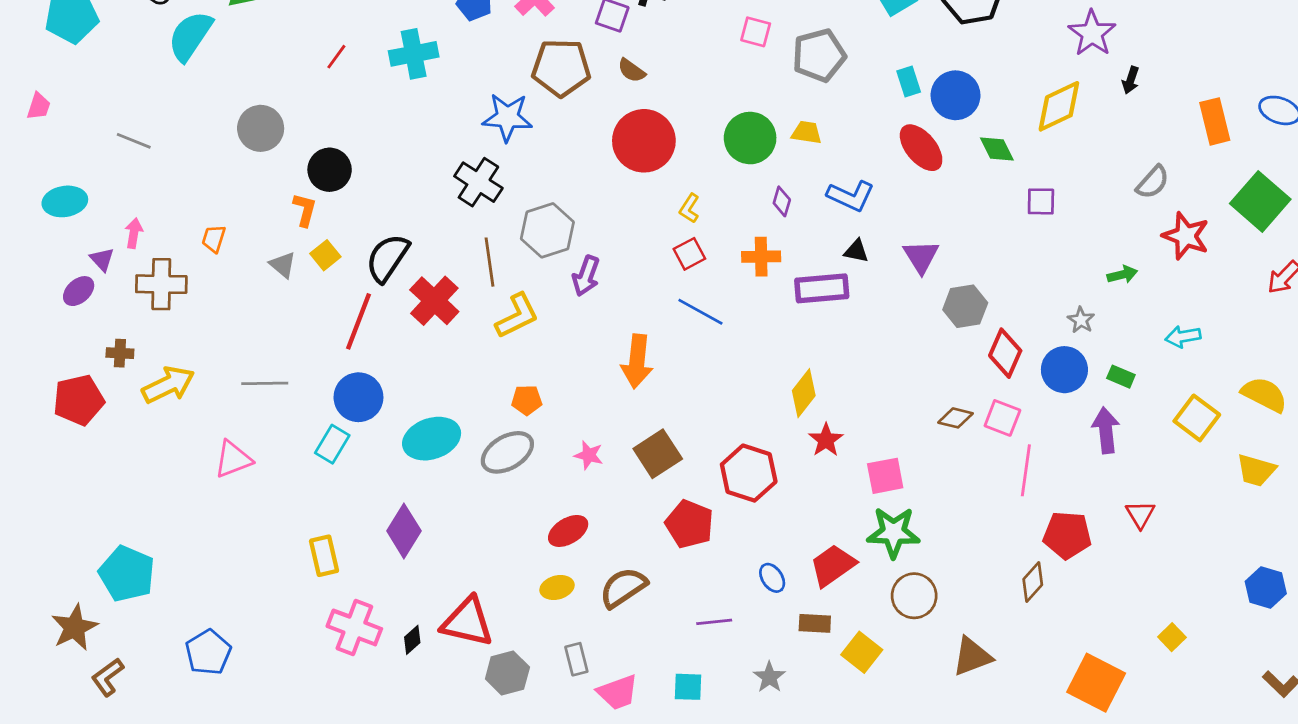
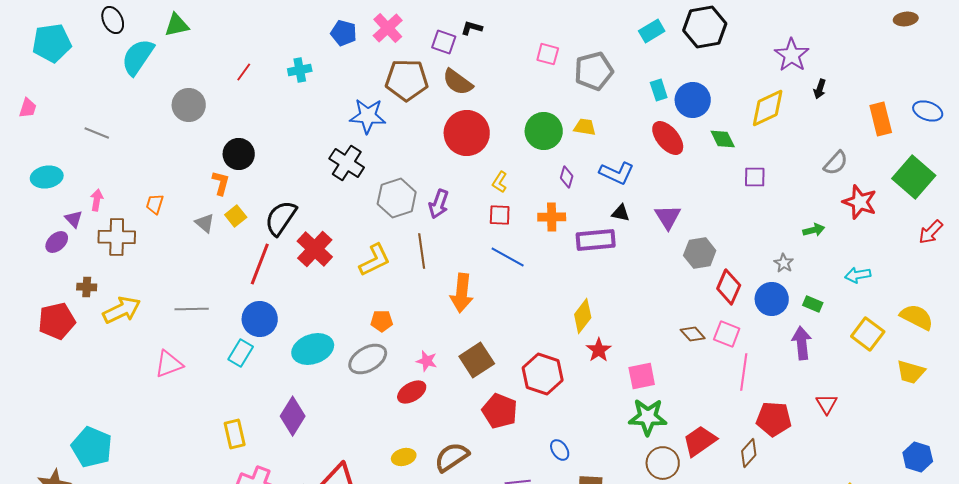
cyan cross: (414, 54) -> (300, 70), size x0.7
brown semicircle: (631, 70) -> (458, 82), size x1.5
gray circle: (261, 128) -> (189, 105), moved
red square: (689, 254) -> (500, 215), turned 30
brown line: (489, 262) -> (422, 251), moved
purple arrow: (586, 276) -> (439, 204), moved
brown diamond: (956, 418) -> (693, 334), turned 35
red ellipse: (568, 531) -> (412, 392), moved
red trapezoid: (833, 565) -> (700, 441), moved

